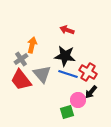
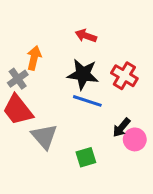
red cross: (88, 72) -> (124, 76), moved
gray triangle: (42, 74) -> (44, 136), moved
pink circle: (78, 100) -> (135, 139), moved

